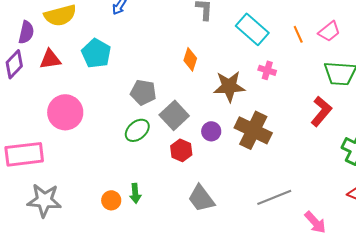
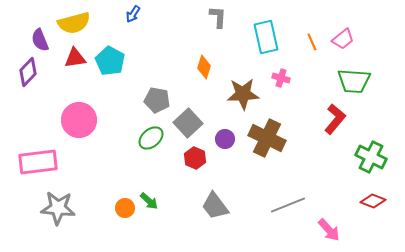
cyan rectangle: (252, 29) -> (266, 37), turned 36
purple semicircle: (26, 32) -> (40, 40), turned 145
red triangle: (50, 59) -> (75, 58), moved
green arrow: (135, 193) -> (149, 201), turned -42

